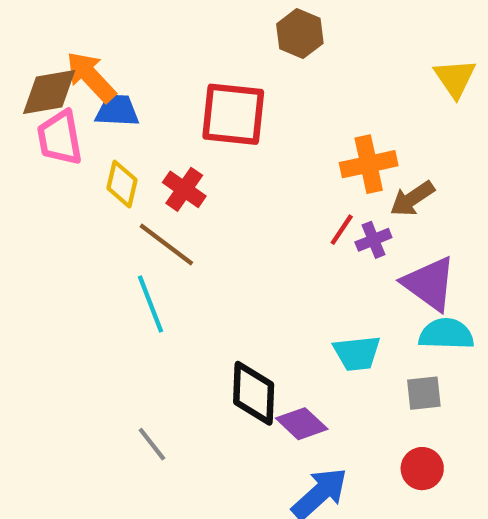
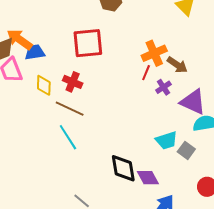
brown arrow: (412, 199) -> (177, 65), turned -100
red line: (342, 230) -> (146, 73), moved
gray square: (424, 393) -> (186, 150), moved, turned -36
purple diamond: (302, 424) -> (148, 178), turned 30

